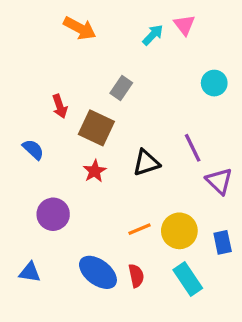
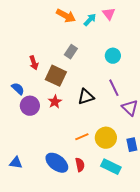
orange arrow: (80, 28) -> (66, 16), moved
cyan circle: (214, 83) -> (113, 56), moved
purple circle: (53, 214) -> (30, 106), moved
cyan rectangle: (188, 279) -> (111, 167), turned -30

